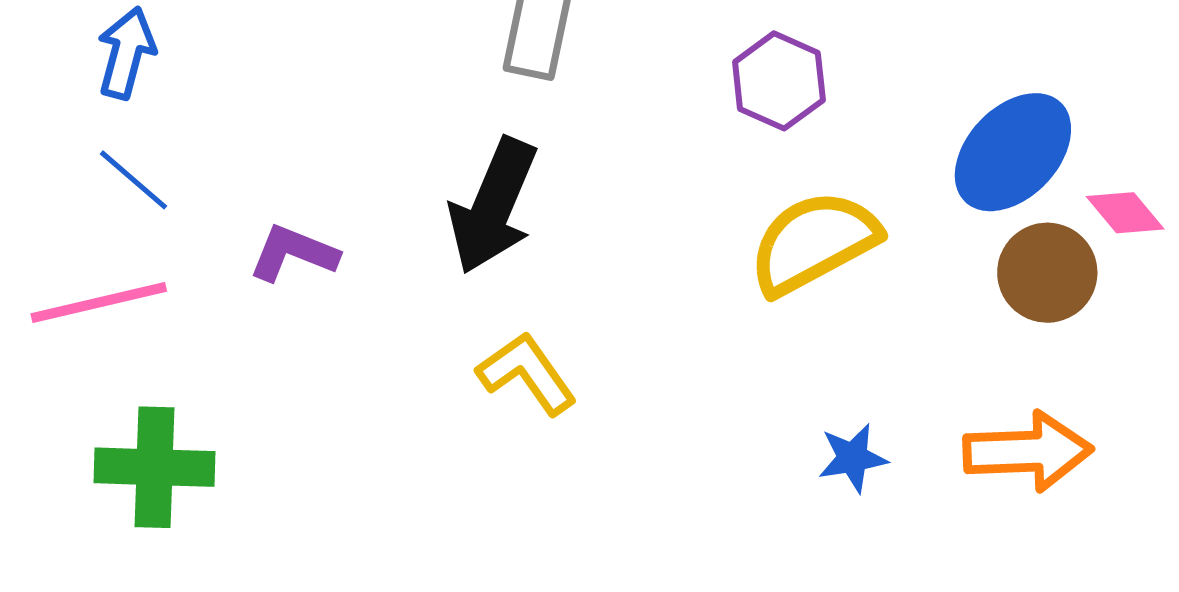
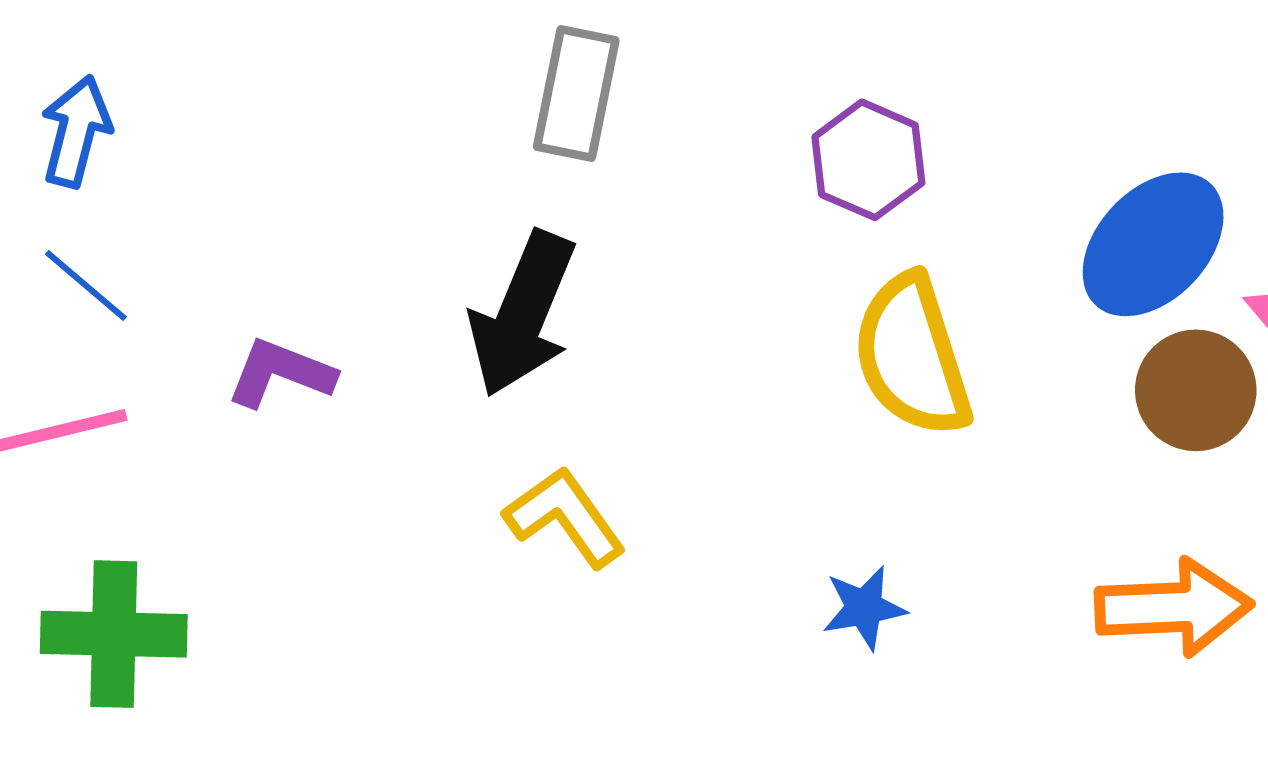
yellow semicircle: (814, 242) -> (912, 356), turned -79
blue star: (853, 458) -> (864, 608), moved

